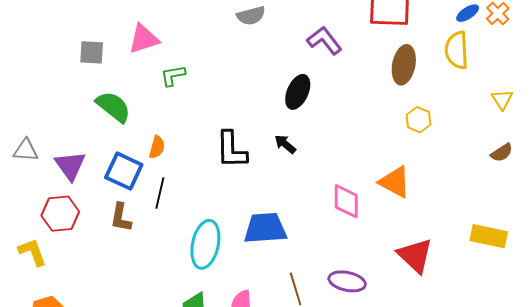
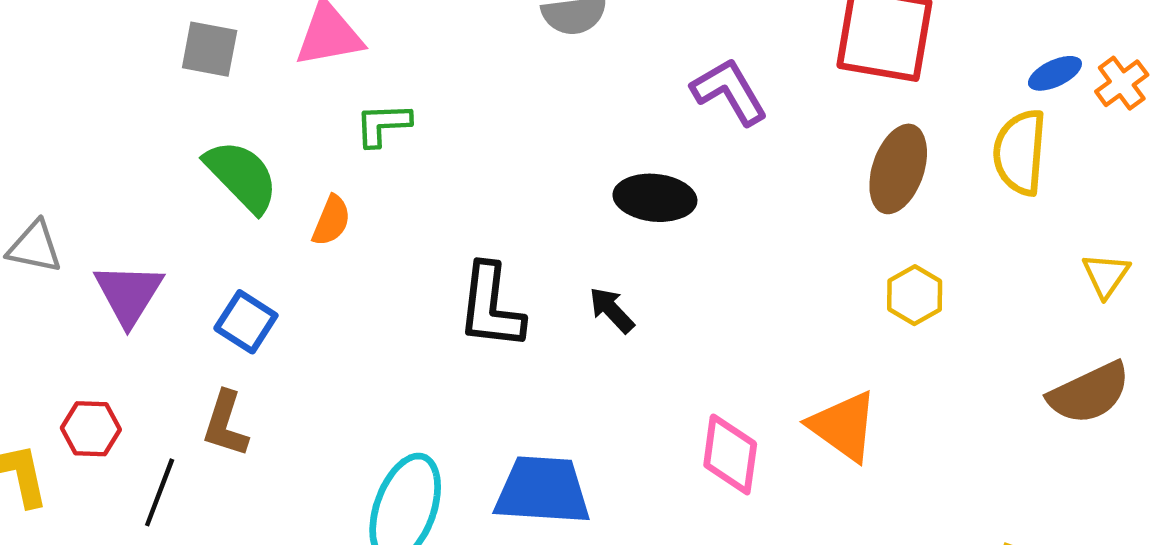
black ellipse: (298, 92) -> (655, 198), turned 64
orange semicircle: (157, 147) -> (331, 221), moved
brown semicircle: (502, 153) -> (1089, 393), size x1.6
blue square: (124, 171) -> (246, 322), size x0.7
black line: (160, 193) -> (160, 492), moved
red hexagon: (60, 214) -> (91, 429), moved, size x0.7

